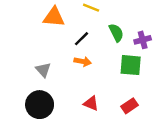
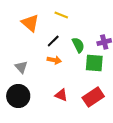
orange triangle: (54, 17) -> (30, 23), turned 36
green semicircle: (116, 33) -> (78, 45), moved
red rectangle: (129, 106) -> (93, 97), size x1.5

